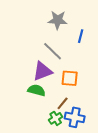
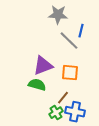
gray line: (53, 51) -> (69, 41), moved

